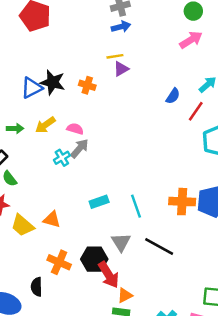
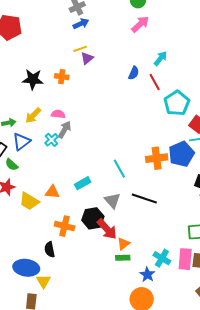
blue triangle: (32, 88) -> (22, 142), moved
red line: (196, 111) -> (155, 82), turned -54
cyan rectangle: (99, 202) -> (83, 183), moved

